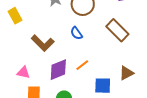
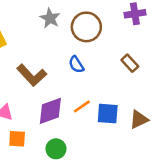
brown rectangle: (117, 30) -> (130, 63), size x0.6
blue square: (103, 86) -> (108, 114), moved

